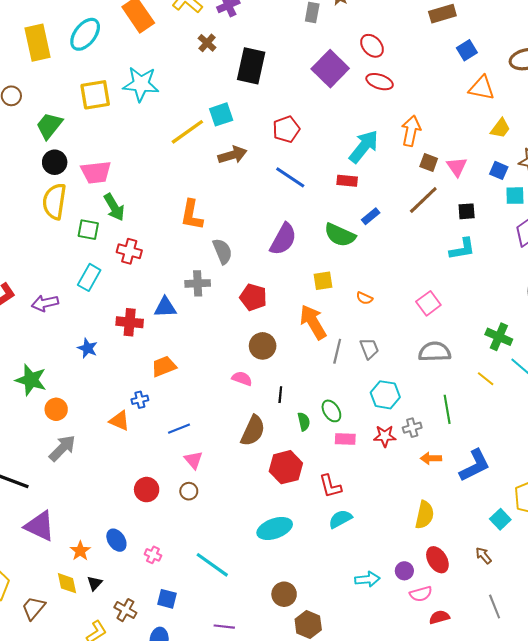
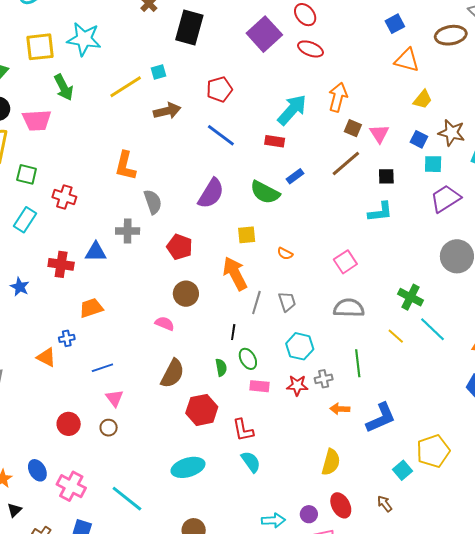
cyan square: (221, 114) -> (159, 72), size x0.7
green arrow: (114, 207) -> (64, 87), moved
black line: (280, 395) -> (233, 332), moved
cyan semicircle: (340, 519) -> (251, 462), turned 80
pink cross: (153, 555) -> (71, 486), size x1.8

